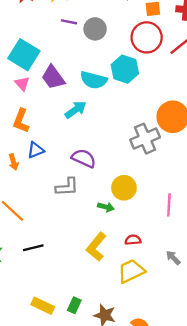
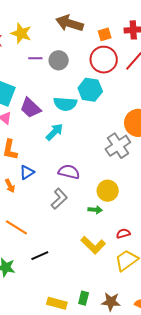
gray L-shape: (67, 187) -> (59, 199), turned -30
yellow L-shape: (96, 247) -> (93, 245), turned -75

